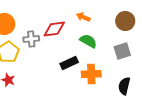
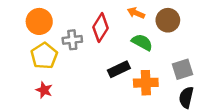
brown circle: (125, 21) -> (168, 20), moved
red diamond: (54, 29) -> (100, 28), turned -50
gray square: (122, 51) -> (183, 69), moved

